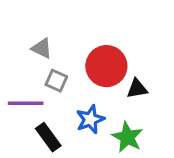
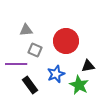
gray triangle: (42, 48) -> (26, 30), turned -32
black triangle: (137, 89) -> (88, 66), moved

